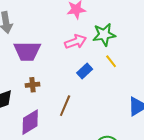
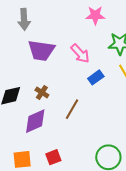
pink arrow: (76, 42) -> (80, 54), moved, turned 60
brown cross: (33, 85) -> (42, 92), moved, turned 32

